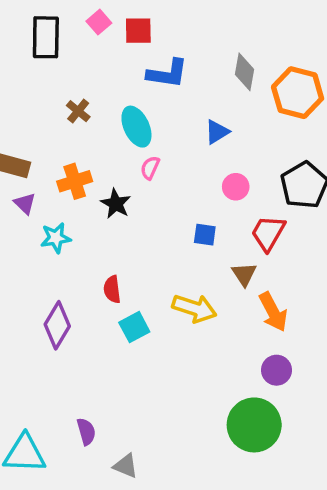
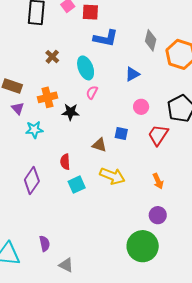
black star: (116, 204) -> (71, 112), turned -30
brown triangle: (244, 274) -> (99, 145), moved, turned -42
orange arrow: (273, 312) -> (158, 181), size x0.7

